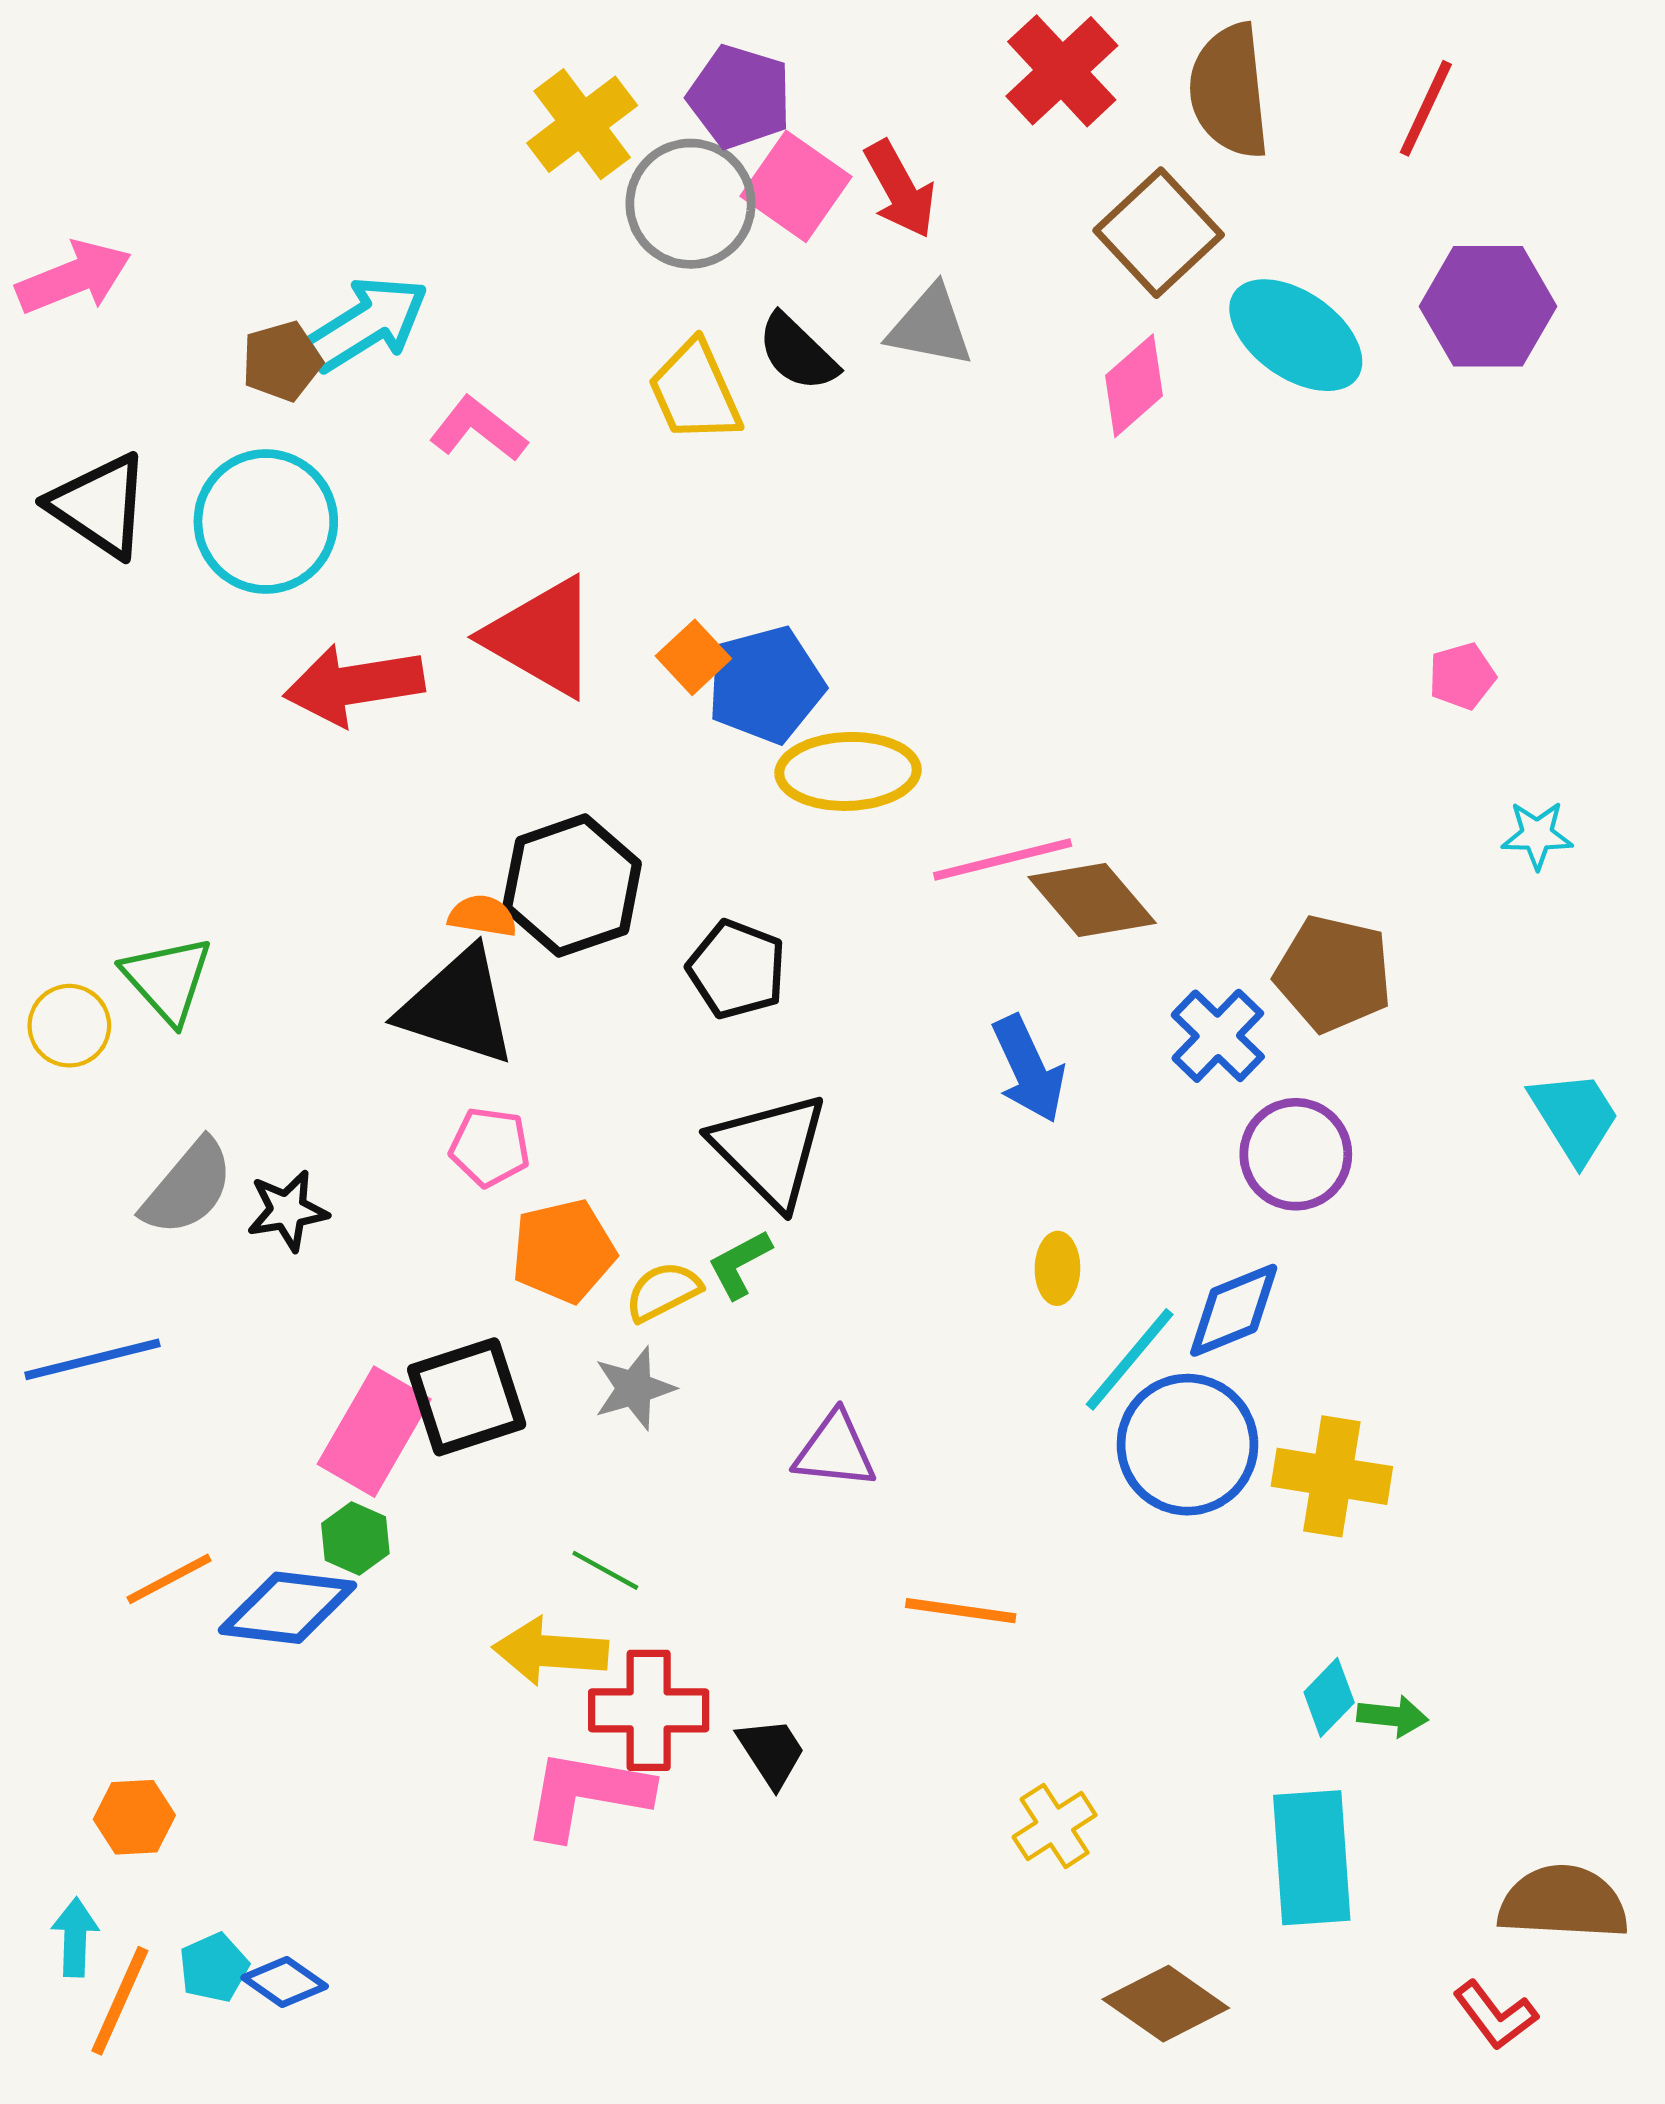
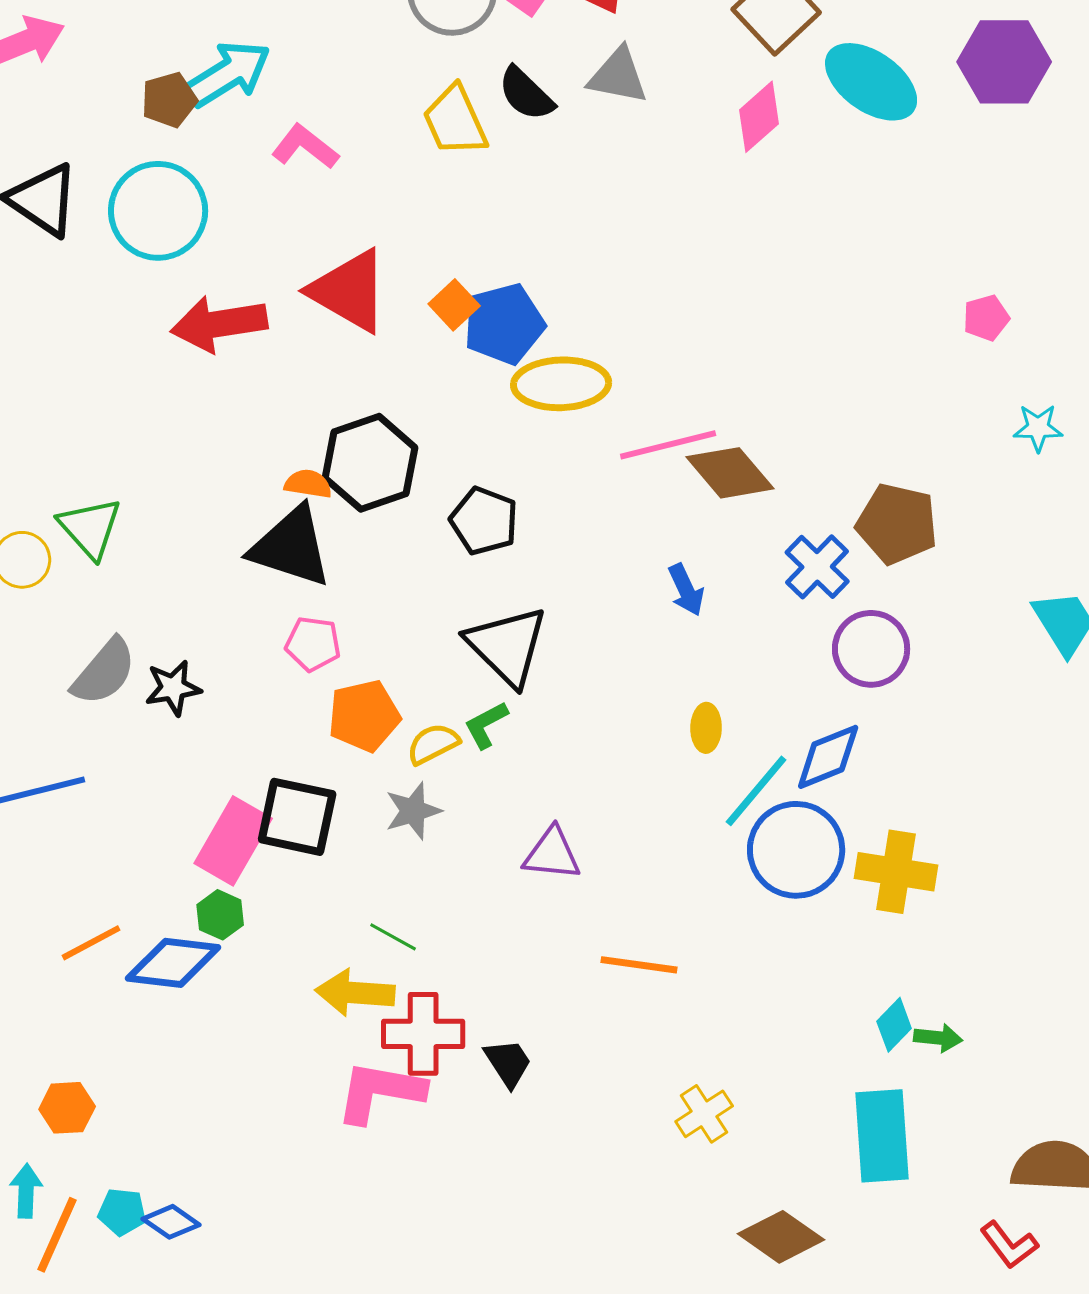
blue arrow: (1029, 1069) -> (686, 590), size x0.7
black square: (467, 1397) -> (297, 817), turned 30
cyan pentagon: (214, 1968) -> (122, 1212), turned 30

